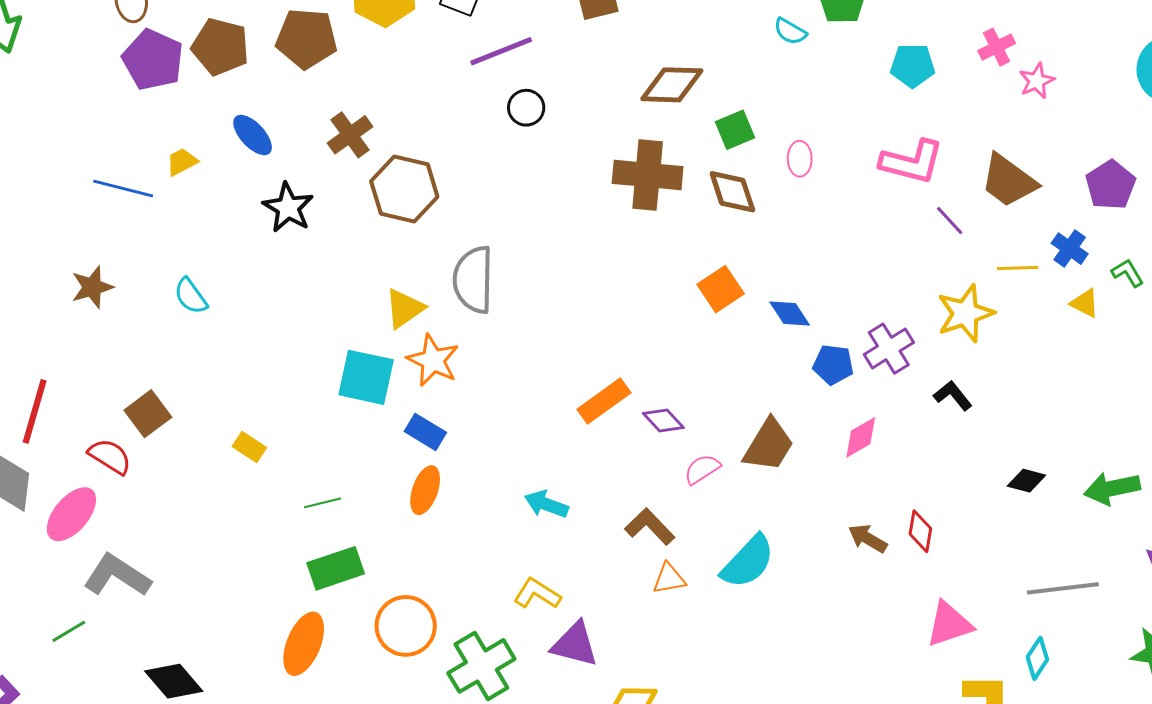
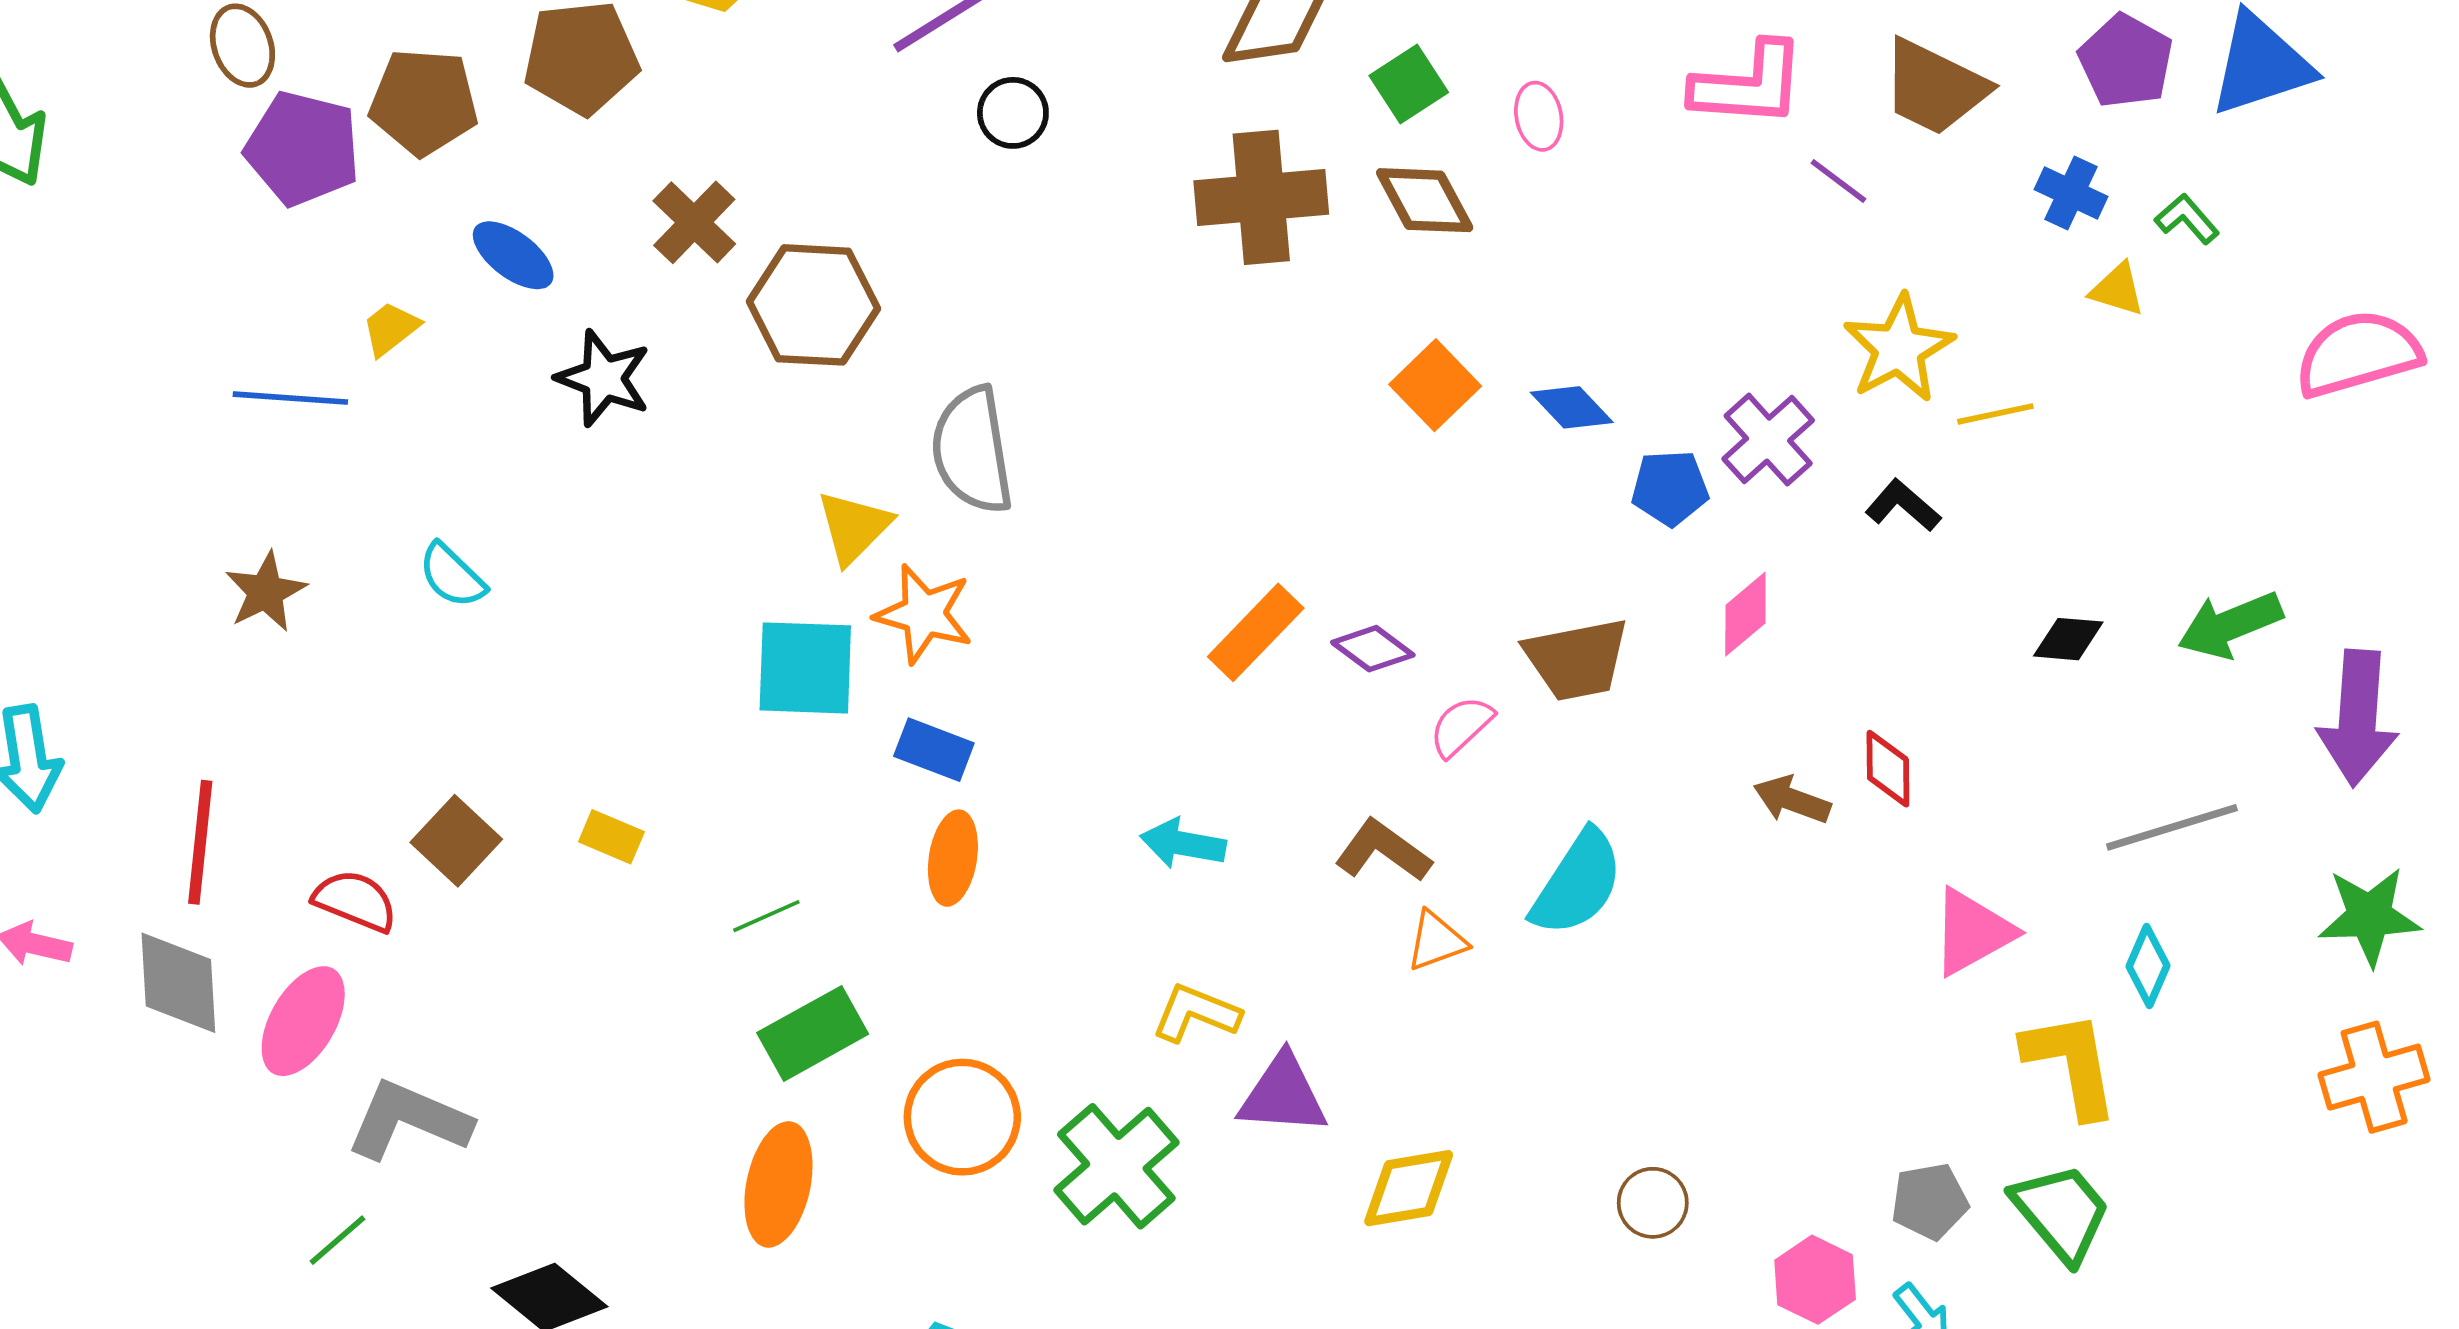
yellow line: (1018, 268) -> (1995, 414), moved
brown square: (148, 414) -> (456, 841), moved
brown trapezoid: (769, 445) -> (1577, 659), turned 58

